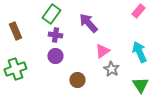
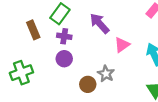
brown rectangle: (15, 31) -> (33, 30), moved
pink triangle: (102, 51) -> (122, 45), moved
gray star: (111, 69) -> (106, 74), moved

